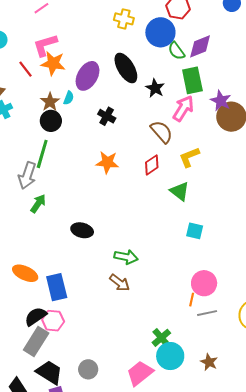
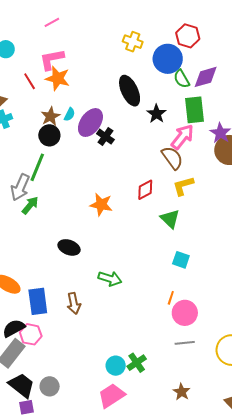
purple ellipse: (88, 76) -> (90, 123), moved
brown semicircle: (162, 132) -> (172, 158), moved
orange star: (107, 162) -> (101, 205), moved
green arrow: (38, 204) -> (30, 205), moved
brown arrow: (120, 283) -> (74, 303), moved, turned 35
orange line: (192, 300) -> (171, 298), moved
cyan circle: (170, 356) -> (116, 366), moved, size x0.7
gray circle: (88, 369) -> (50, 386), moved

